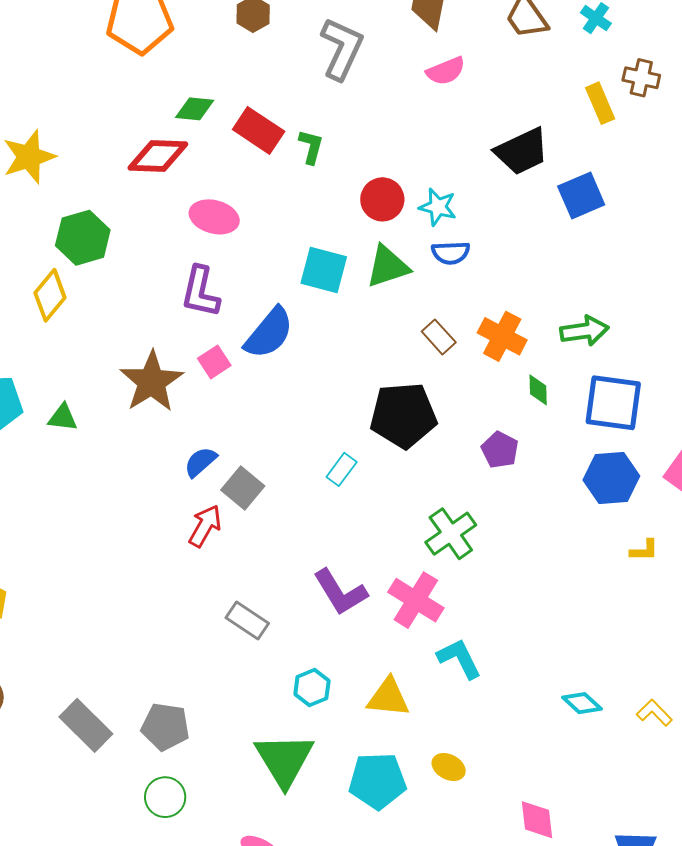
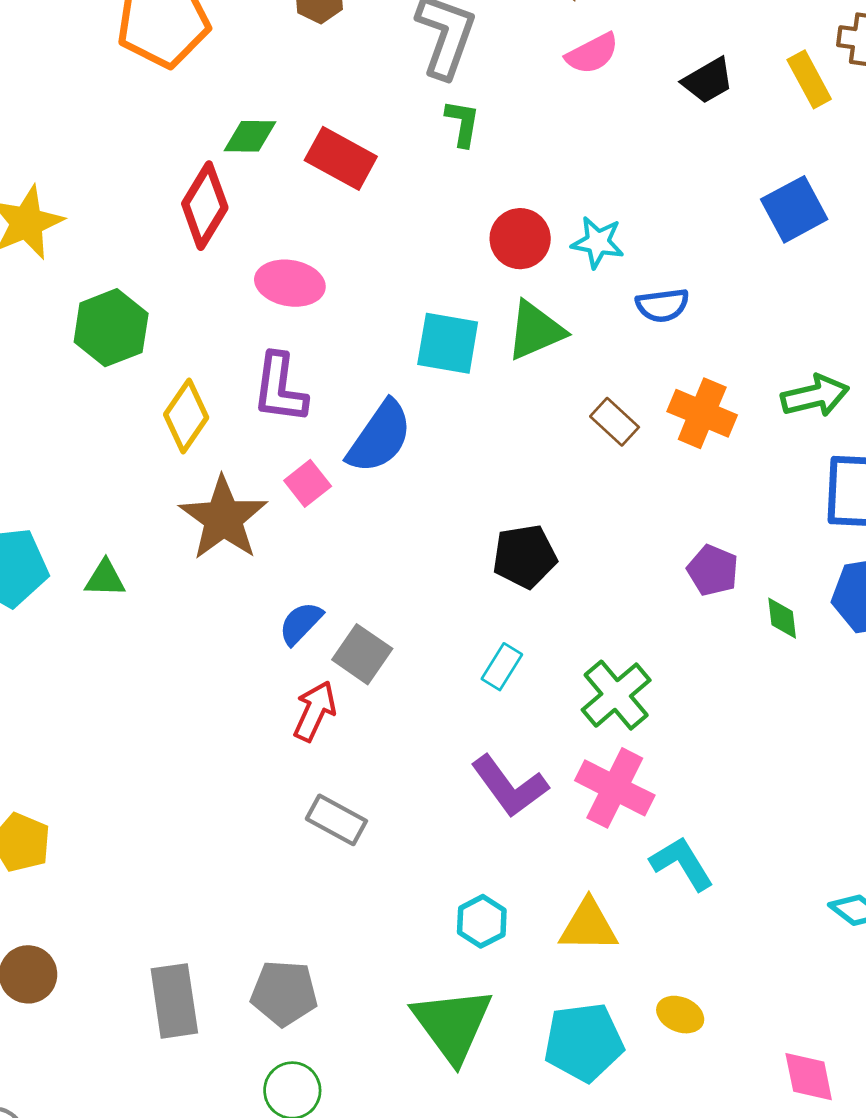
green L-shape: (311, 147) -> (463, 123), moved
black trapezoid: (522, 151) -> (708, 81), moved, size x0.7
red diamond: (158, 156) -> (205, 206), turned -56
blue semicircle: (451, 253) -> (662, 305), moved
yellow diamond: (50, 295) -> (186, 416), moved
green diamond: (538, 390) -> (782, 618), moved
black pentagon: (403, 415) -> (525, 556), moved, size x0.7
cyan rectangle: (342, 469) -> (502, 667), moved
green cross: (451, 534) -> (616, 695), moved
gray rectangle: (247, 621) -> (336, 820), moved
gray rectangle: (86, 725) -> (174, 1001), turned 42

